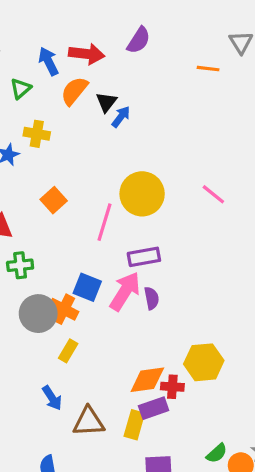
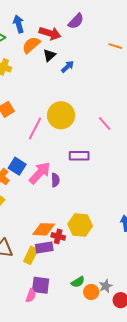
red arrow: (87, 54) -> (50, 33), moved
blue arrow: (121, 117) -> (68, 67), moved
purple rectangle: (144, 257) -> (79, 156), moved

